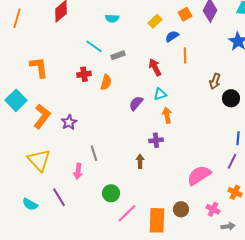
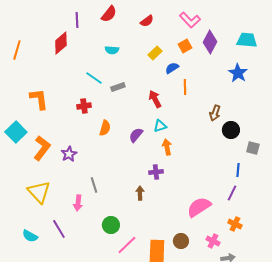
orange semicircle: (106, 82) -> (105, 128), moved

